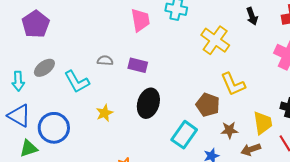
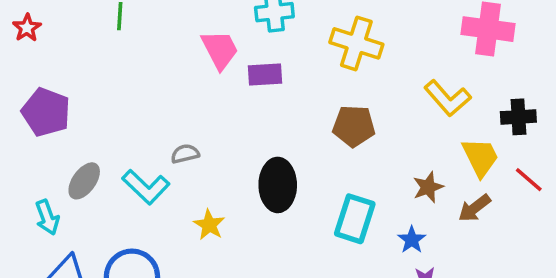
gray semicircle: (105, 60) -> (185, 154), moved
purple rectangle: (138, 65) -> (265, 75), moved
yellow L-shape: (233, 84) -> (448, 98), moved
brown pentagon: (208, 105) -> (354, 126), moved

